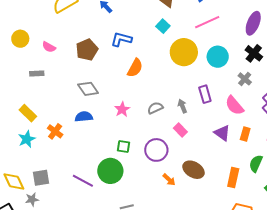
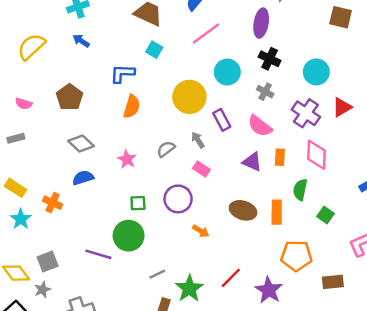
blue L-shape: (121, 39) -> (122, 73), moved
yellow circle: (184, 52) -> (189, 97), moved
brown ellipse: (193, 170) -> (243, 210), moved

